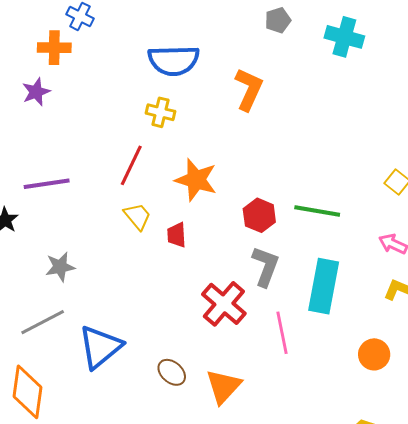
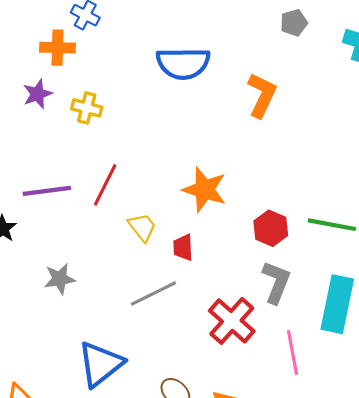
yellow cross: (161, 112) -> (87, 108), moved
red line: (131, 165) -> (105, 185), moved
gray line: (43, 322) -> (153, 293), moved

